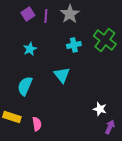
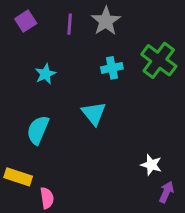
purple square: (28, 14) -> (26, 21), moved
pink semicircle: (37, 124) -> (47, 198), moved

